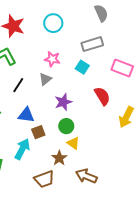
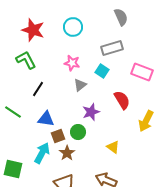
gray triangle: (45, 79) -> (80, 85), moved
purple star: (63, 102) -> (91, 112), moved
green circle: (66, 126) -> (78, 132), moved
yellow triangle: (73, 143) -> (113, 147), moved
brown star: (59, 158) -> (67, 153), moved

